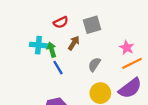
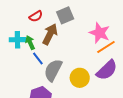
brown arrow: (74, 43) -> (50, 34), size x1.5
pink star: (127, 47) -> (100, 33), size x1.5
gray semicircle: (94, 64) -> (53, 70), moved, size x1.6

